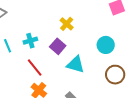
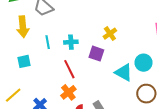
purple square: (58, 46) -> (96, 54), turned -35
cyan triangle: (76, 64) -> (124, 72), moved

